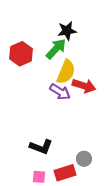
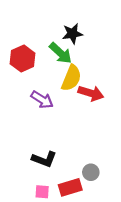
green arrow: (56, 49) -> (60, 53), turned 90
purple arrow: (60, 92) -> (42, 100), moved

